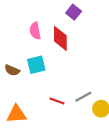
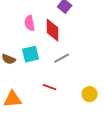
gray line: (83, 97) -> (62, 58), moved

